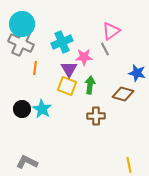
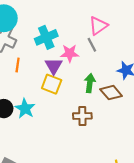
green arrow: (90, 85) -> (90, 83), moved
brown diamond: (123, 94) -> (111, 93), turned 35

